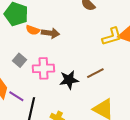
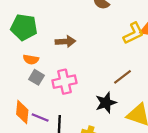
orange semicircle: (33, 30) -> (31, 60), moved
black star: (69, 80) -> (106, 103), moved

